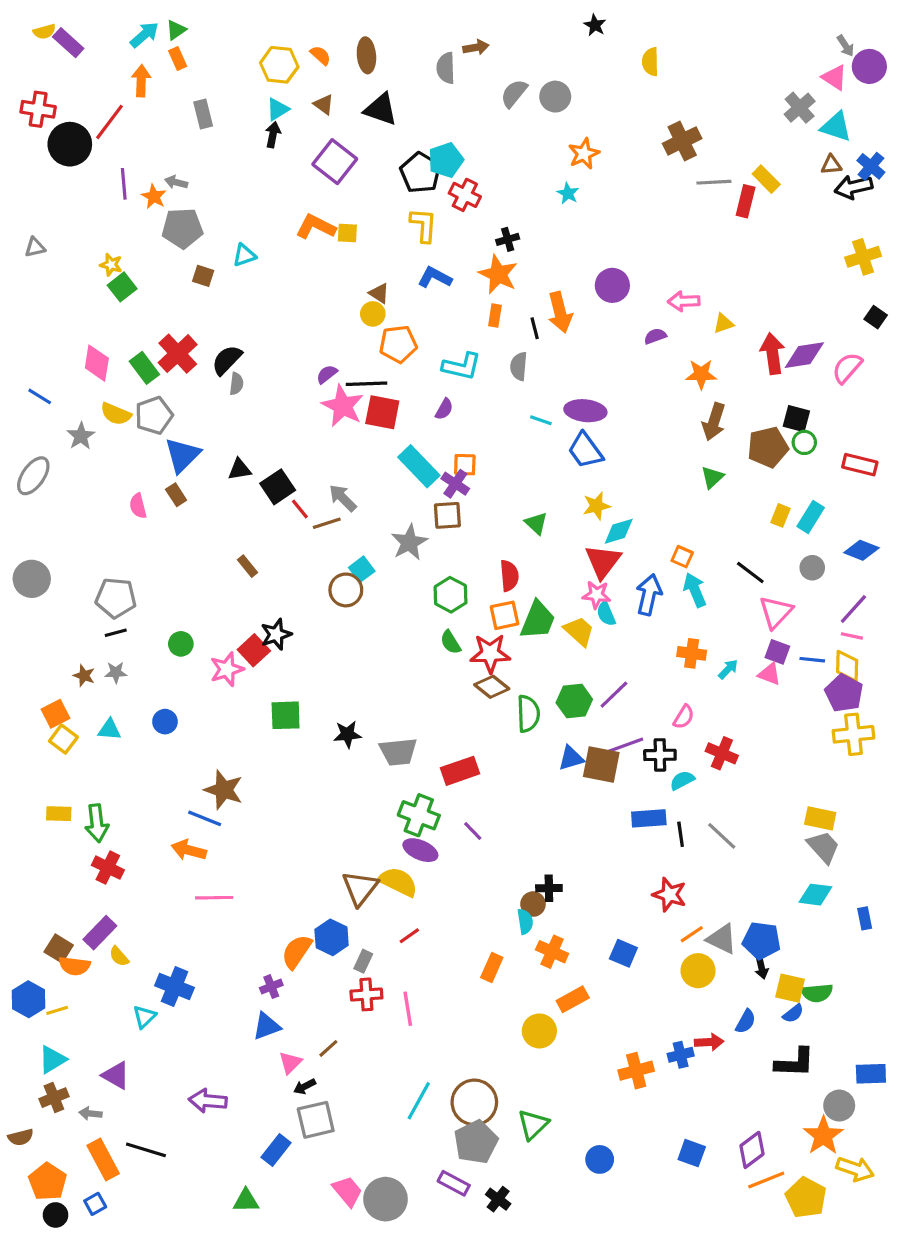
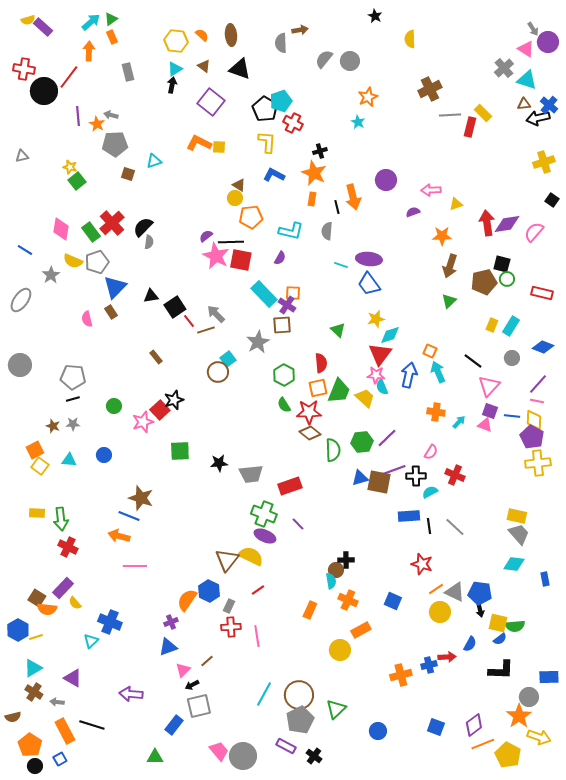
brown cross: (54, 1098) -> (34, 692), turned -36

